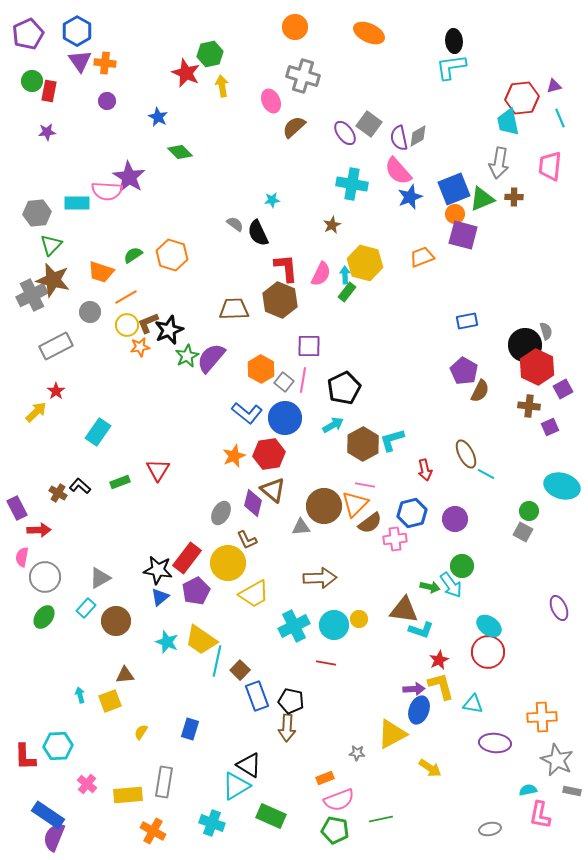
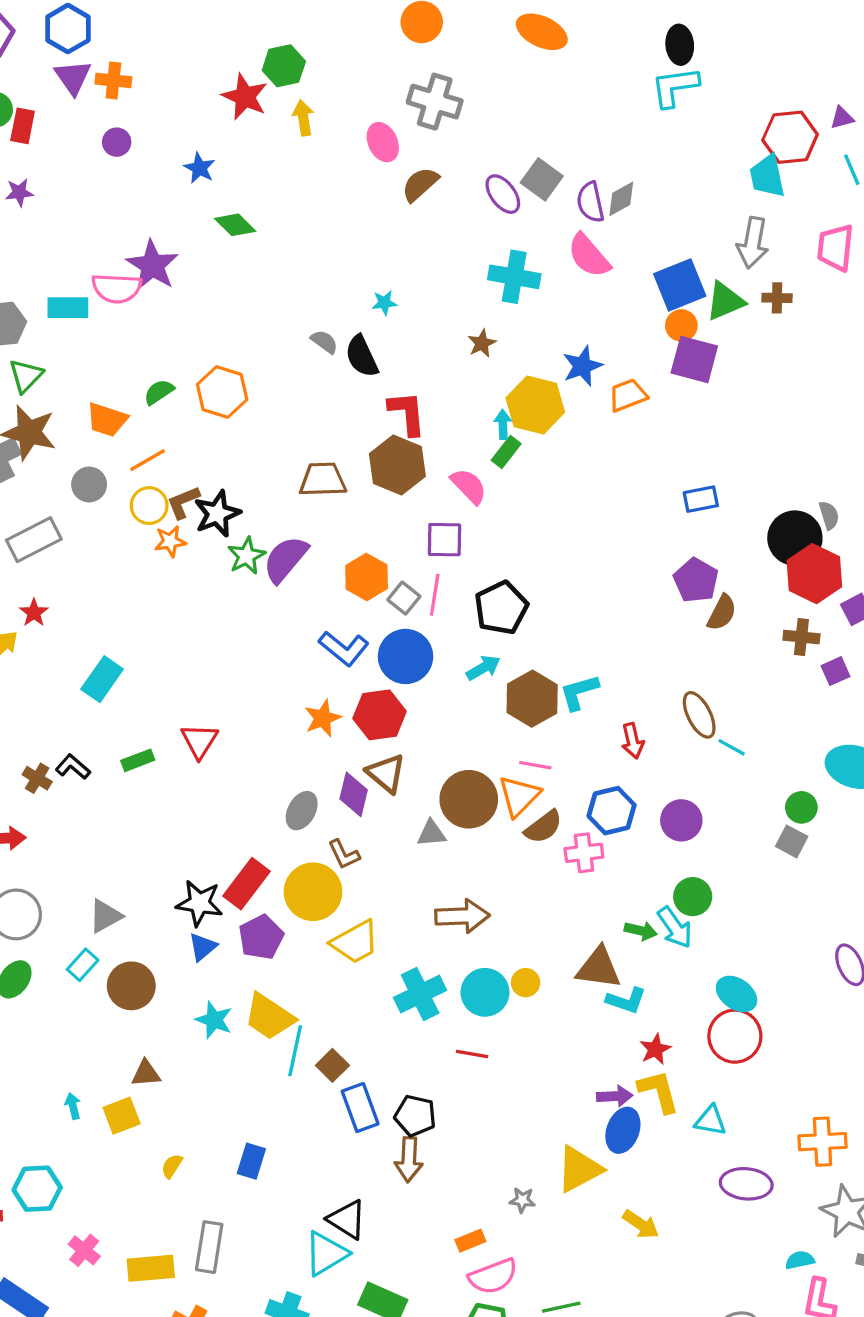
blue star: (410, 197) -> (582, 366), moved
pink semicircle: (321, 274) -> (469, 486), moved, turned -70

